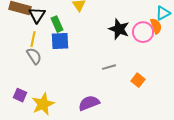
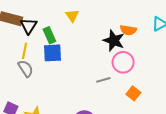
orange semicircle: (156, 26) -> (128, 30), moved, turned 119
pink circle: (143, 32) -> (123, 62), moved

